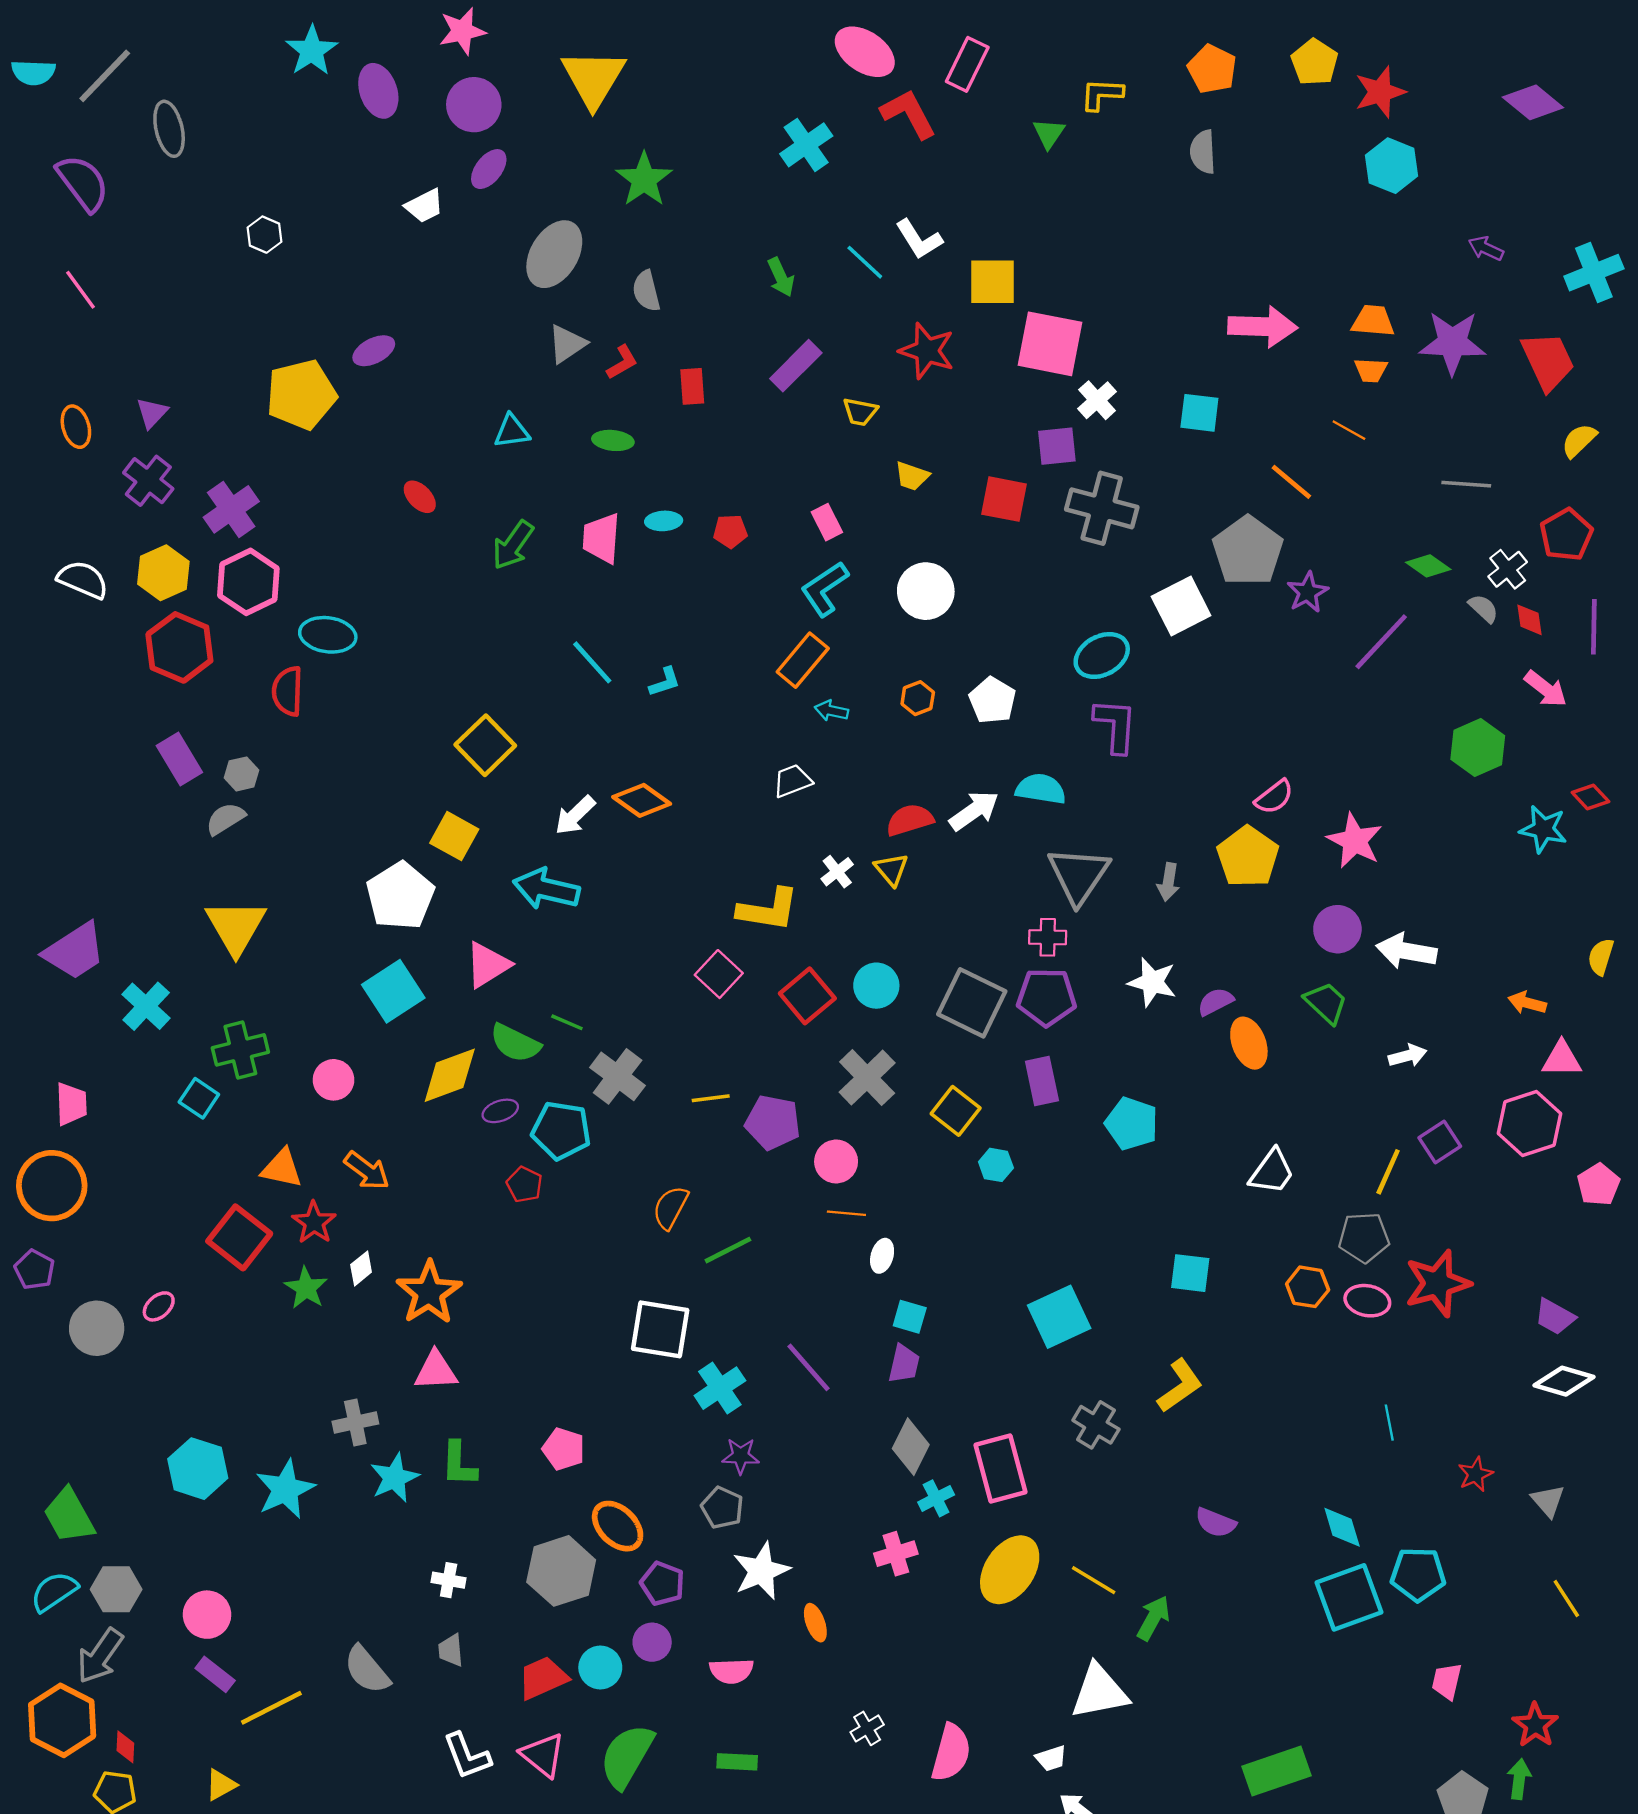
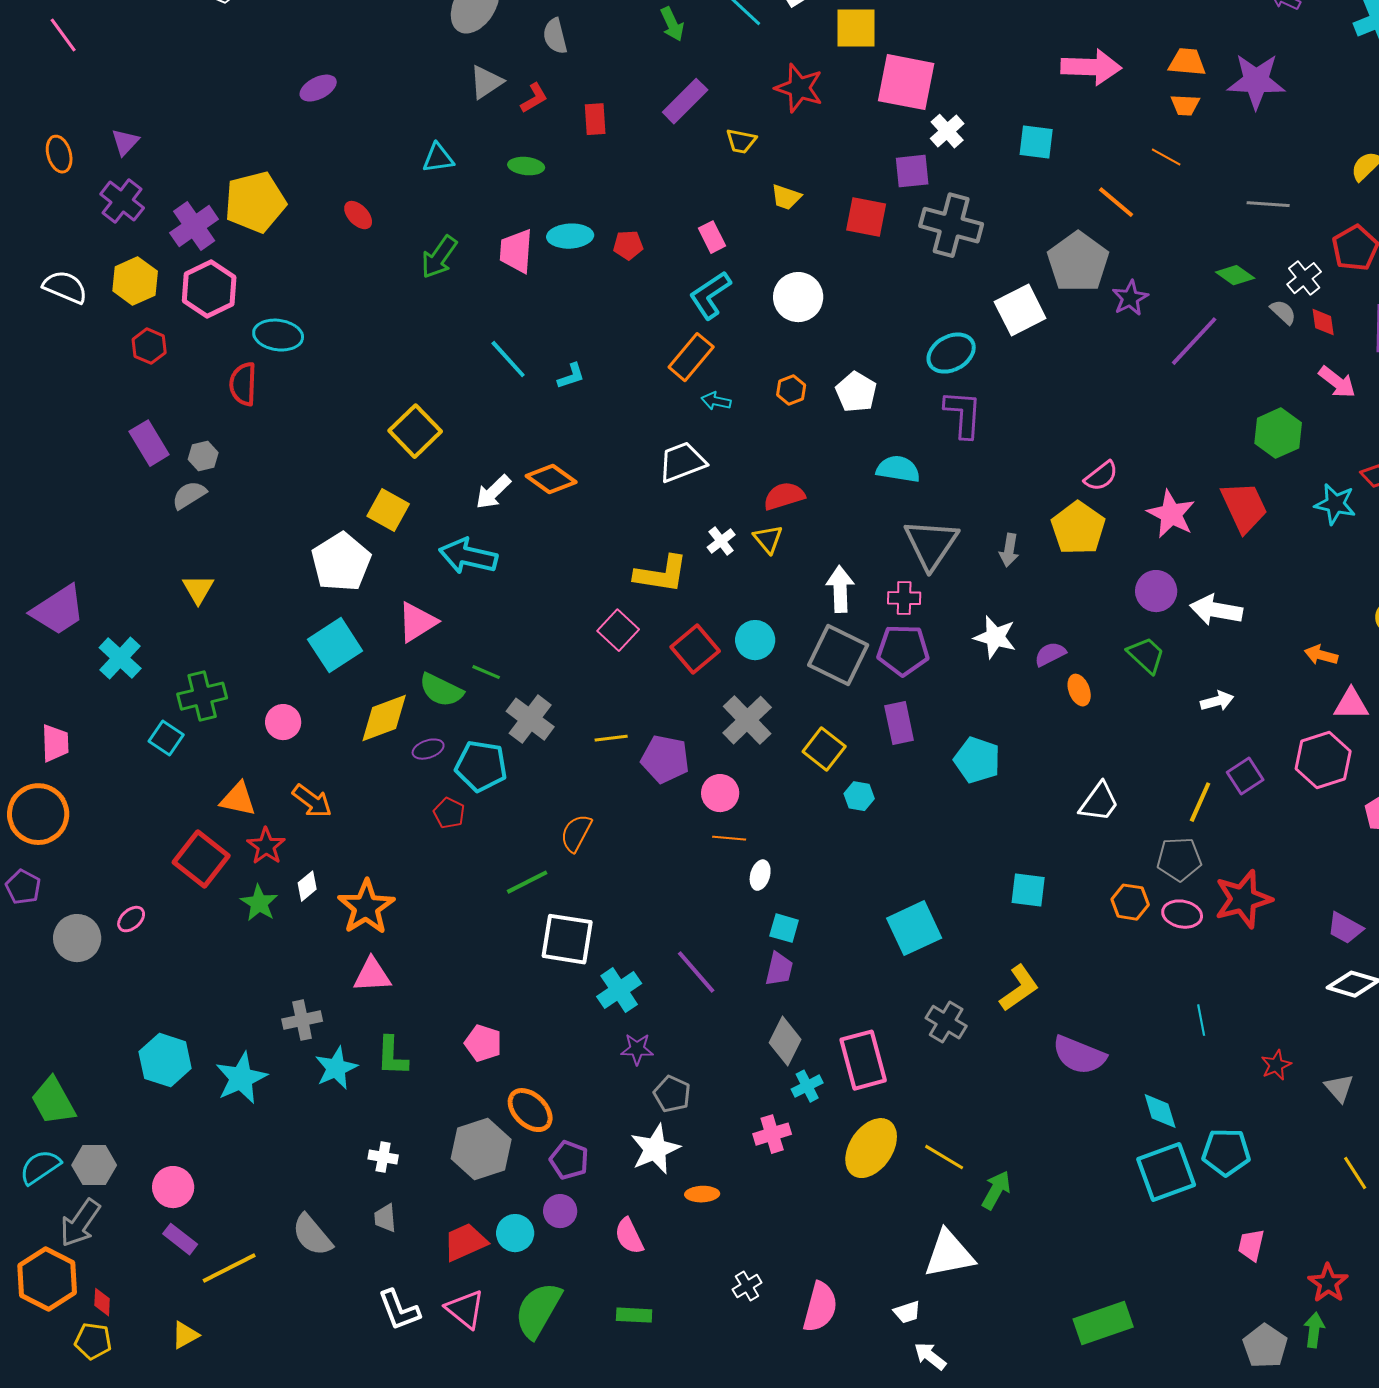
red trapezoid: (1548, 361) -> (1244, 507), moved
yellow pentagon: (301, 394) -> (255, 202), moved
cyan ellipse: (664, 521) -> (570, 236), size x1.4
red hexagon: (179, 647) -> (149, 346), size x0.6
white trapezoid: (792, 781) -> (682, 462), size x1.4
white arrow: (974, 811) -> (840, 589), moved, turned -57
yellow triangle: (236, 927) -> (198, 589), size x0.6
orange ellipse: (1249, 1043) -> (1079, 690), size x0.7
green line: (728, 1250) -> (527, 882), moved
gray pentagon: (722, 1508) -> (672, 1094), moved
purple semicircle: (1216, 1523) -> (1079, 1055), moved, size x1.5
orange ellipse: (815, 1623) -> (702, 1194), turned -72
pink semicircle: (731, 1671) -> (629, 1236), turned 66

